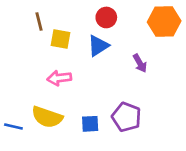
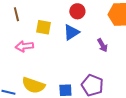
brown line: (39, 22) -> (16, 14), moved
pink arrow: (59, 78) -> (24, 46), moved

